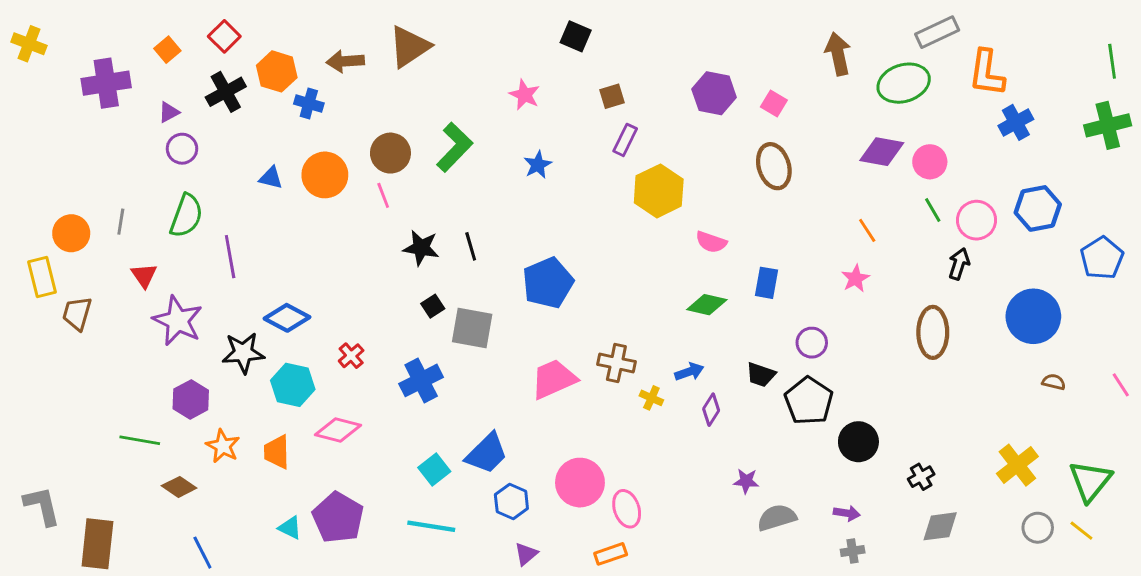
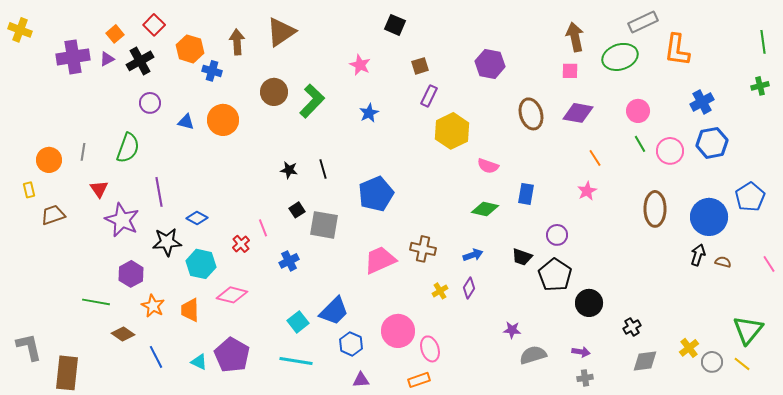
brown arrow: (345, 61) -> (237, 42), turned 90
black cross: (226, 92) -> (140, 61), moved
pink square: (774, 104) -> (570, 71), moved, turned -30
purple triangle: (169, 112) -> (107, 59), moved
blue cross: (1016, 122) -> (702, 102), moved
green cross: (1108, 125) -> (760, 86), size x0.6
purple circle: (182, 149) -> (150, 103), moved
purple diamond: (882, 152) -> (578, 113), moved
brown circle: (390, 153) -> (274, 92), moved
pink line: (383, 195) -> (263, 228), moved
black star: (421, 248) -> (289, 170), size x0.7
purple line: (230, 257) -> (159, 192), moved
blue pentagon: (1102, 258) -> (750, 197), moved
black arrow: (959, 264) -> (698, 255), moved
yellow rectangle: (42, 277) -> (29, 190), size x0.6
brown trapezoid: (77, 313) -> (53, 215), turned 55
blue diamond: (287, 318) -> (197, 218), size x0.7
brown ellipse: (933, 332) -> (655, 209), moved
blue cross: (421, 380) -> (289, 261), size x0.7
yellow cross: (651, 398) -> (440, 291), moved, turned 35
purple diamond: (711, 410) -> (469, 288), moved
yellow cross: (1017, 465) -> (689, 348), moved, size x0.7
blue line: (202, 553) -> (156, 357), moved
purple triangle: (526, 554) -> (361, 380), turned 36

